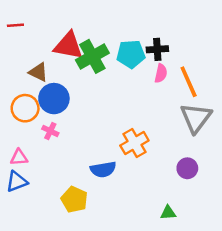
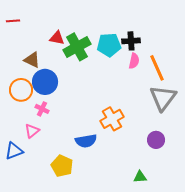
red triangle: (68, 46) -> (57, 38), size x0.6
pink triangle: (19, 157) -> (32, 131), moved, turned -35

